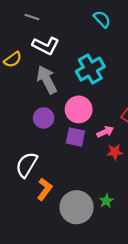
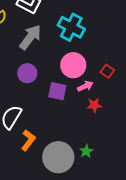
cyan cross: (90, 69) -> (71, 27), turned -32
gray arrow: (47, 80) -> (30, 37), turned 64
pink circle: (79, 109) -> (73, 65), moved

